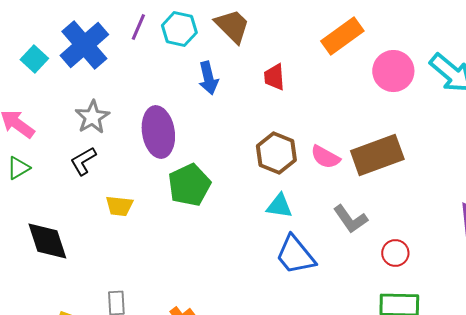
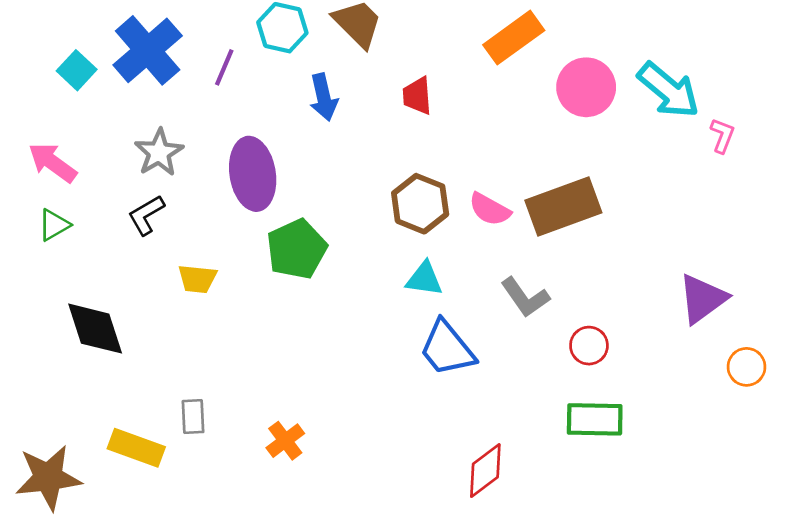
purple line: (138, 27) -> (224, 67), moved

